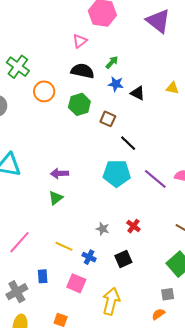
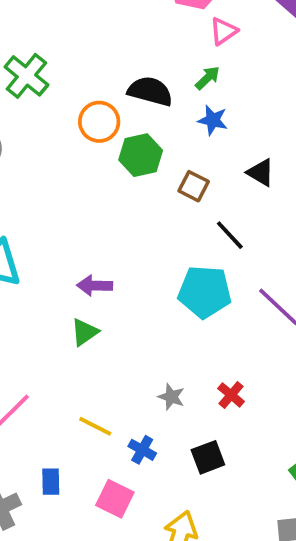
pink triangle: (80, 41) -> (223, 31), moved
orange circle: (44, 91) -> (99, 122), moved
black triangle: (138, 93) -> (261, 173), moved

